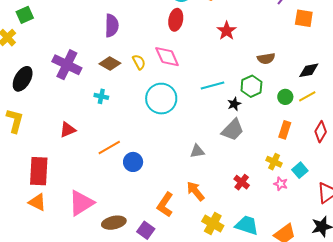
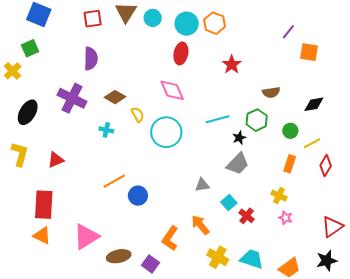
purple semicircle: (112, 26) -> (91, 59), moved
yellow semicircle: (139, 62) -> (138, 115), moved
yellow line: (307, 96) -> (312, 143), moved
red triangle: (68, 130) -> (56, 160), moved
cyan square: (300, 170) -> (229, 203), moved

